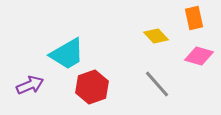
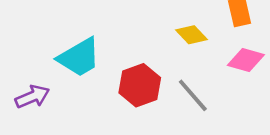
red hexagon: (92, 87) -> (140, 85), moved

